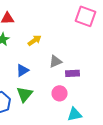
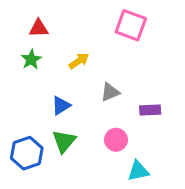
pink square: (86, 16) -> (131, 25), moved
purple rectangle: (72, 73) -> (150, 110), moved

